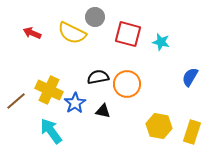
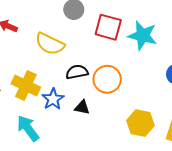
yellow semicircle: (72, 33) -> (50, 44), moved
cyan star: (161, 42) -> (143, 36), size x1.6

